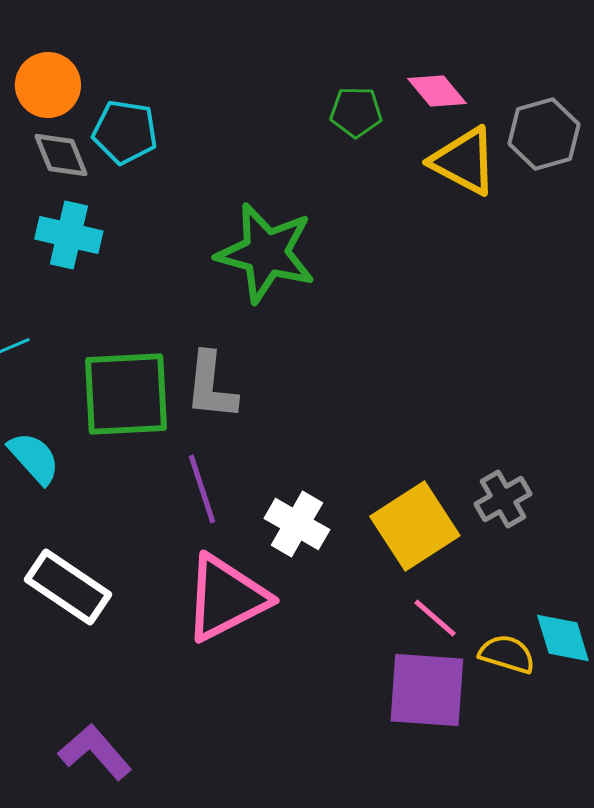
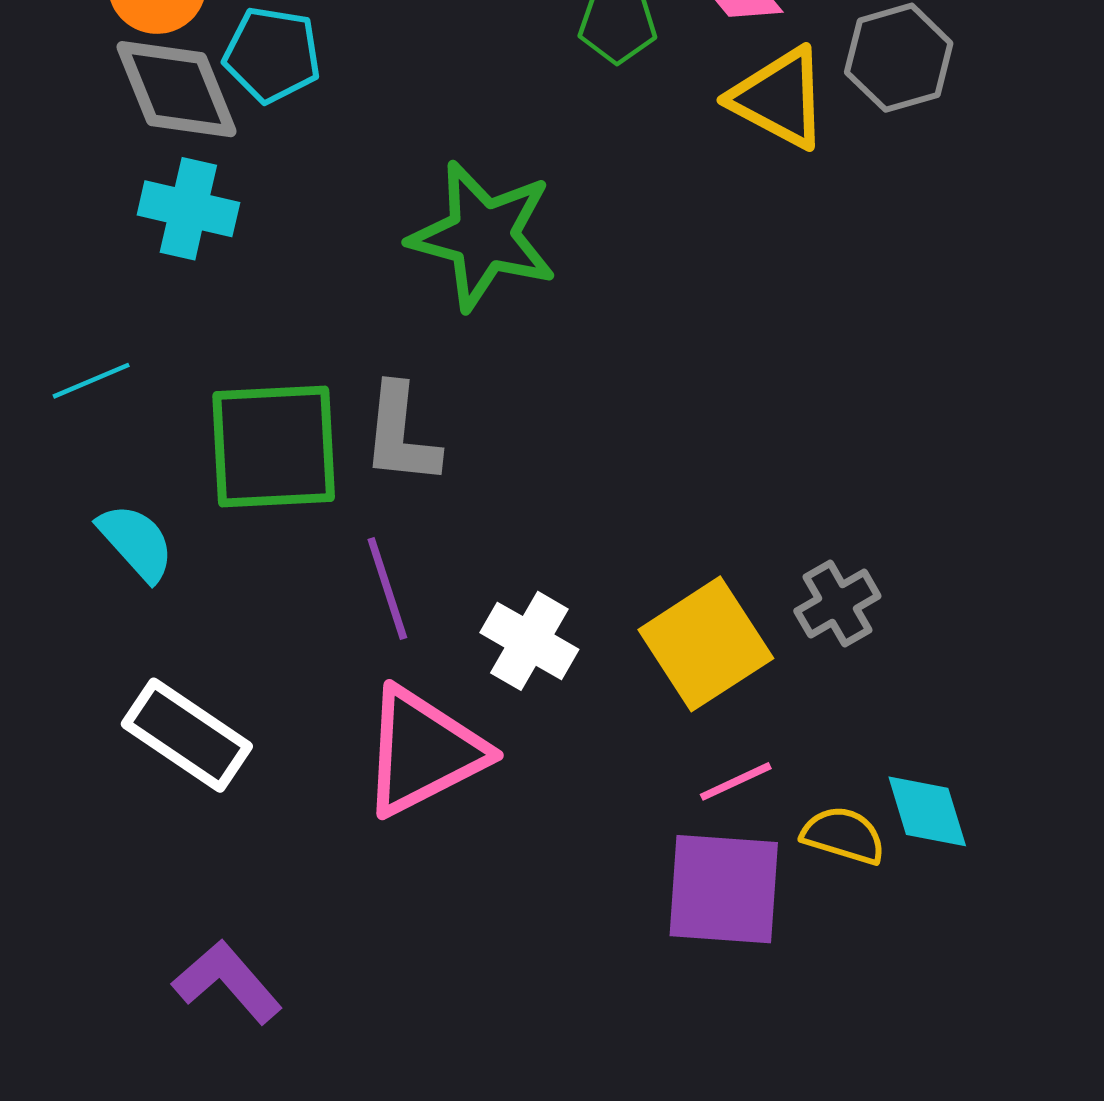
gray diamond: (61, 155) -> (176, 89), size x1.5
pink line: (435, 618) -> (736, 781), turned -66

